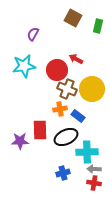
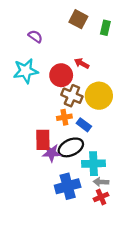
purple semicircle: (33, 34) -> (35, 36), turned 96
purple star: (20, 141) -> (51, 153), moved
blue cross: (63, 173) -> (68, 186), size x1.6
red cross: (94, 183) -> (101, 197), turned -32

